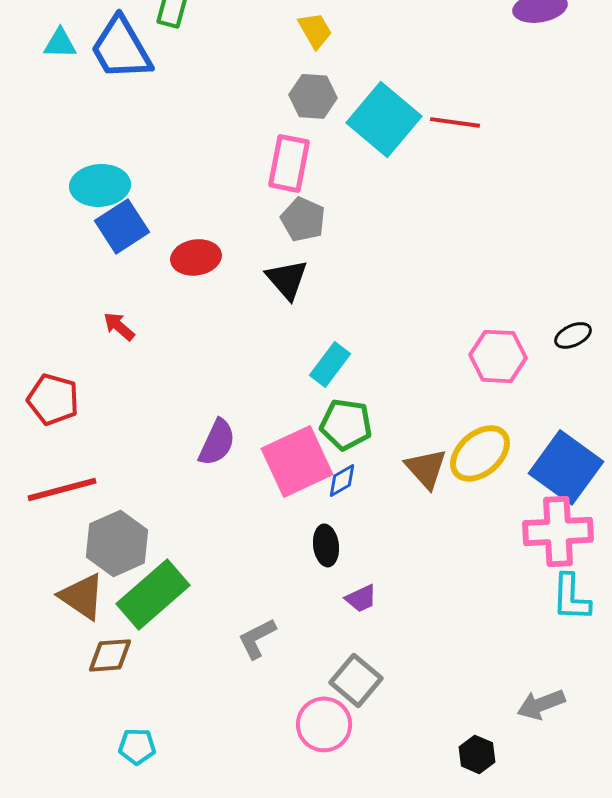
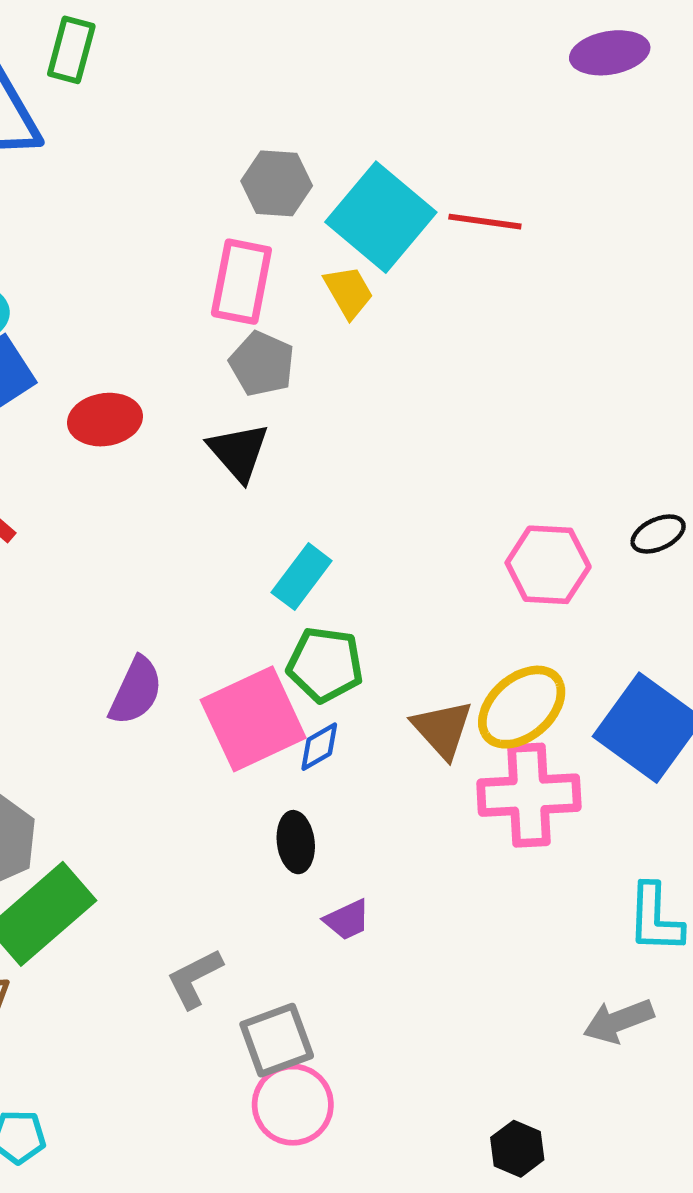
yellow trapezoid: (315, 30) -> (349, 292), moved
pink cross: (558, 531) -> (529, 795), moved
gray square: (356, 680) -> (277, 1040), moved, turned 30
gray arrow: (541, 704) -> (618, 1021), moved

